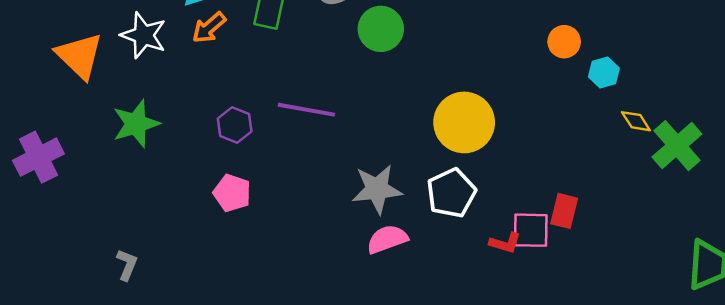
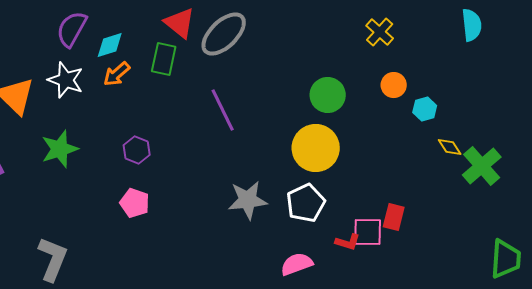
green circle: (381, 29) -> (328, 95), moved
purple line: (306, 110) -> (223, 110), moved, turned 54
pink semicircle: (387, 239) -> (297, 264), moved
gray L-shape: (127, 265) -> (53, 259), size x1.8

